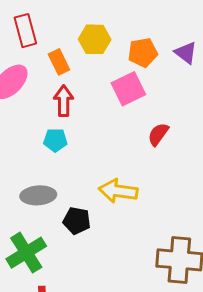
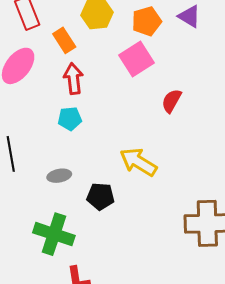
yellow arrow: (118, 191) -> (138, 162), turned 30
gray ellipse: (38, 195) -> (59, 176), size x0.7
green cross: (26, 253) -> (54, 234), turned -33

